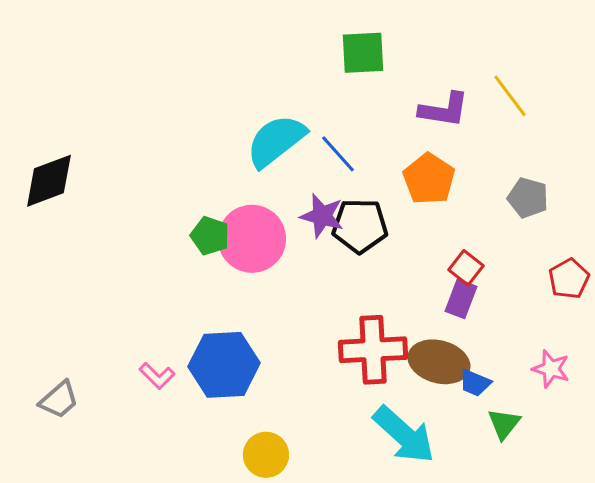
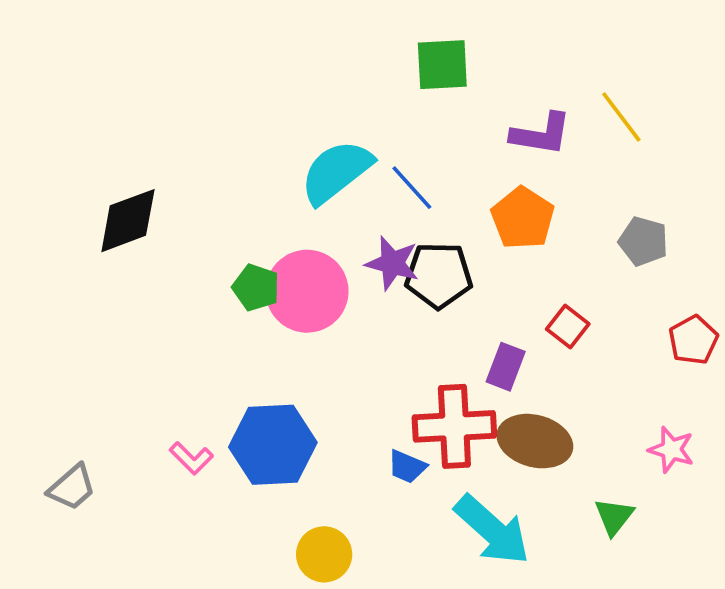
black diamond: (49, 181) -> (128, 221), moved
purple rectangle: (461, 299) -> (506, 367), moved
blue trapezoid: (475, 383) -> (407, 467), moved

